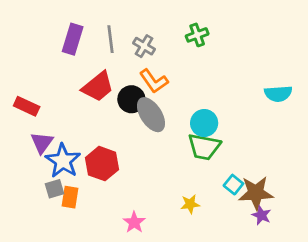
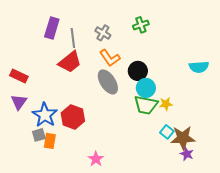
gray line: (110, 39) -> (73, 38), moved
black circle: (131, 99) -> (138, 71), moved
purple triangle: (42, 143) -> (19, 102), moved
yellow star: (190, 204) -> (166, 104), moved

